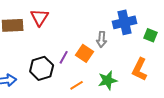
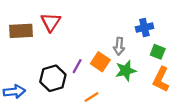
blue cross: (125, 22) -> (144, 28), size x0.7
green square: (151, 35) -> (158, 52), moved
green star: (108, 80) -> (126, 71), moved

